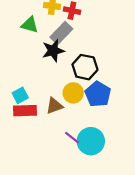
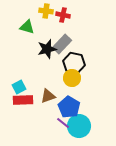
gray rectangle: (61, 33) -> (62, 44), moved
yellow circle: (73, 93) -> (72, 78), moved
blue pentagon: (98, 94) -> (69, 107), moved

